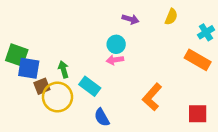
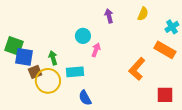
purple arrow: (131, 19) -> (109, 16), turned -120
cyan circle: (116, 44) -> (83, 36), moved
pink arrow: (115, 60) -> (96, 50), turned 120
cyan rectangle: (90, 86) -> (75, 72), turned -42
orange L-shape: (152, 97) -> (137, 69), moved

